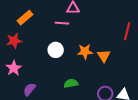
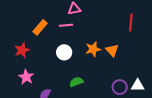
orange rectangle: (25, 18) -> (40, 27), moved
green semicircle: (71, 83) -> (76, 82), moved

